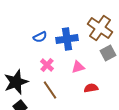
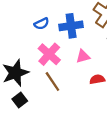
pink cross: (47, 65) -> (49, 54), size x1.5

